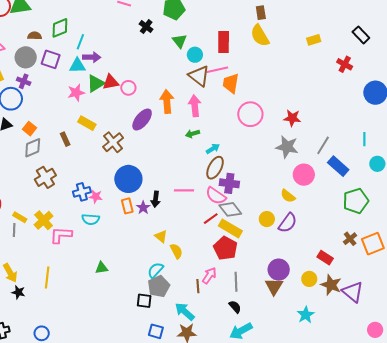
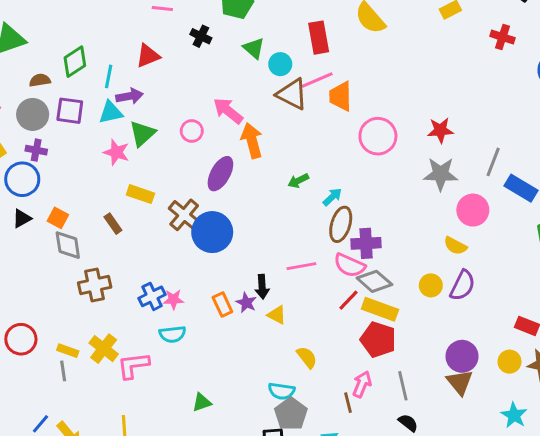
red triangle: (111, 82) -> (148, 56), moved
pink star: (76, 93) -> (116, 152), turned -30
pink arrow: (195, 106) -> (228, 111), moved, turned -35
gray diamond: (33, 148) -> (68, 245), turned -65
brown cross: (45, 177) -> (95, 285), turned 30
blue circle: (128, 179) -> (212, 232), moved
yellow triangle: (161, 236) -> (277, 315), moved
cyan semicircle: (155, 270) -> (282, 391), turned -114

